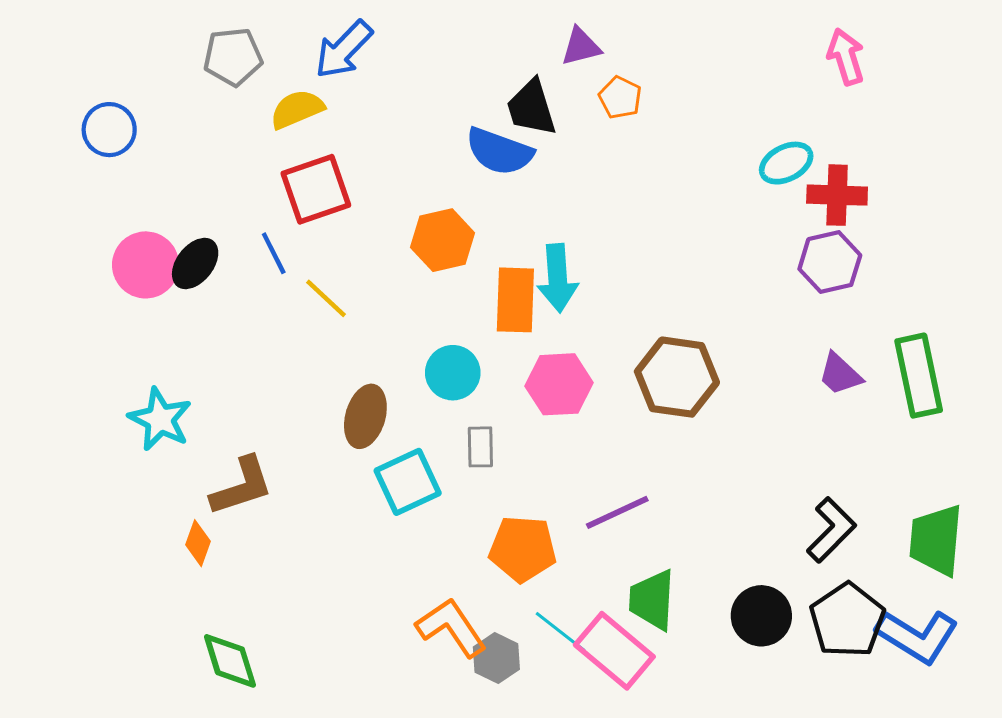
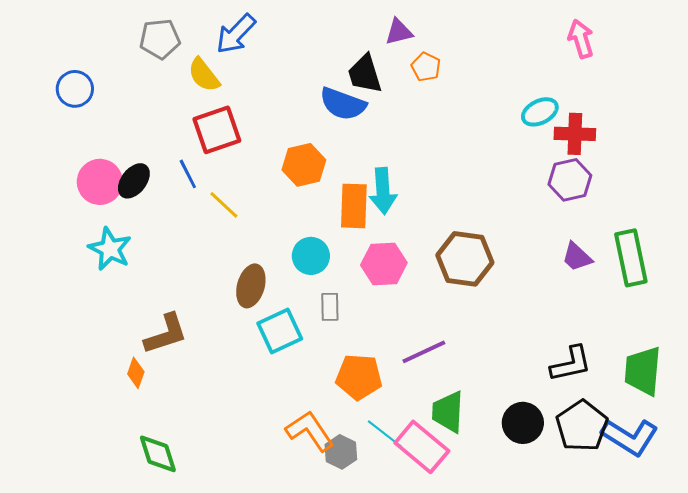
yellow semicircle: (297, 109) -> (204, 75), turned -105
cyan star: (160, 419) -> (110, 249), moved
black L-shape: (831, 530) -> (571, 364), turned 33

